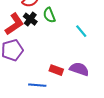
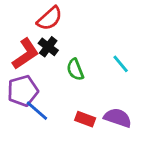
green semicircle: (49, 15) -> (75, 70), moved
blue line: (37, 85) -> (37, 111), moved, turned 36

